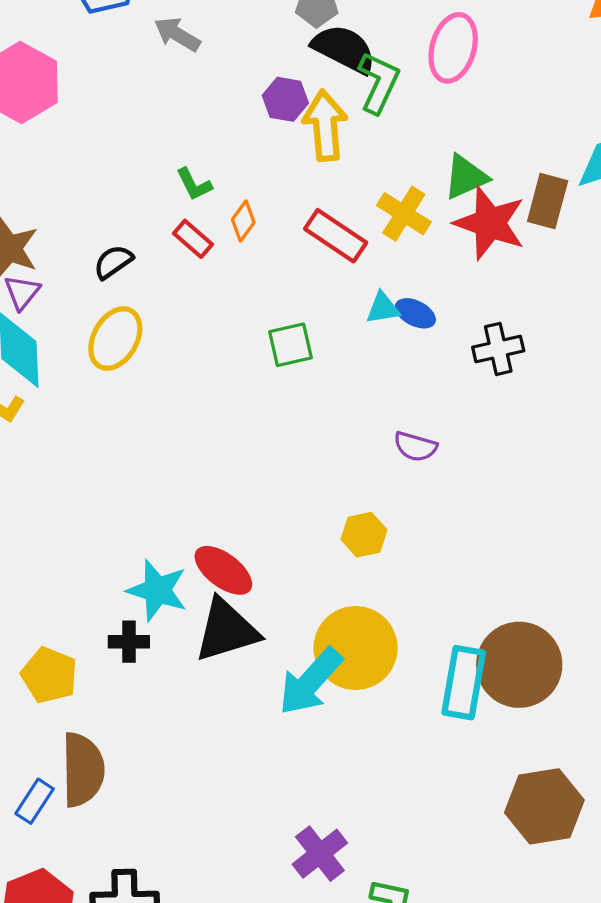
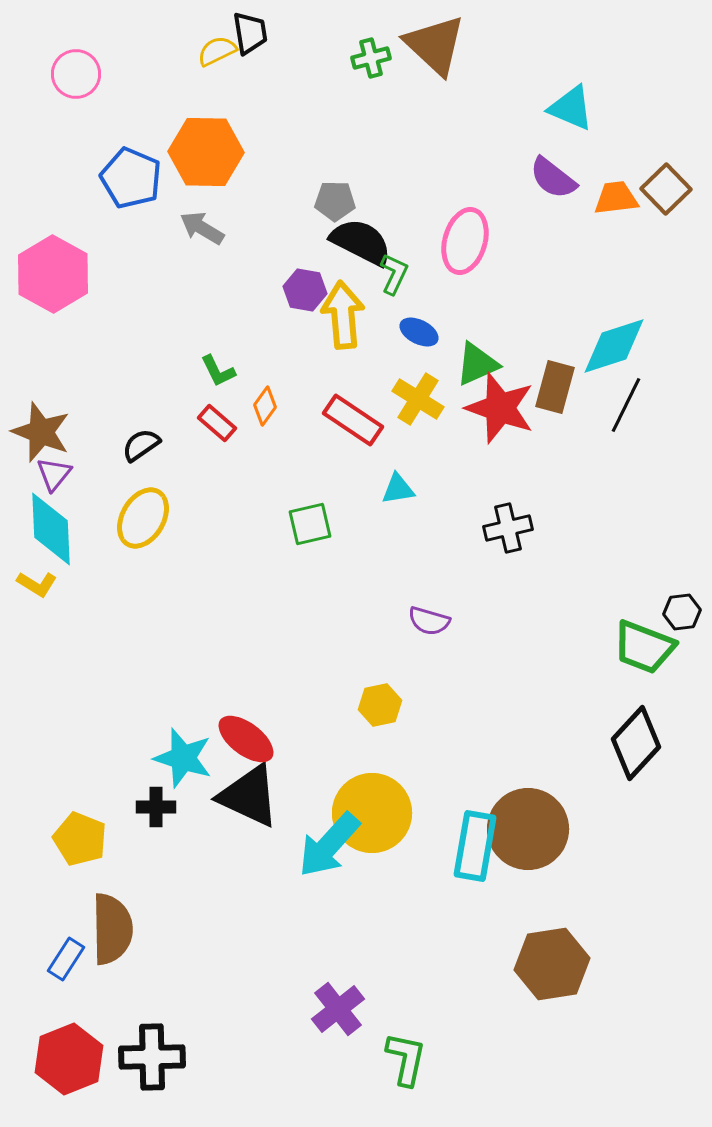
green L-shape: (379, 83) -> (394, 274), size x0.7
blue ellipse: (415, 313) -> (419, 332), moved
black triangle: (227, 630) -> (249, 796), turned 42

